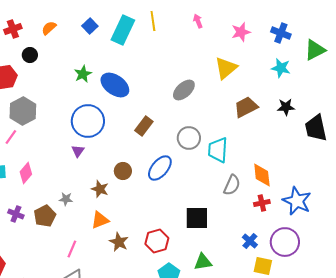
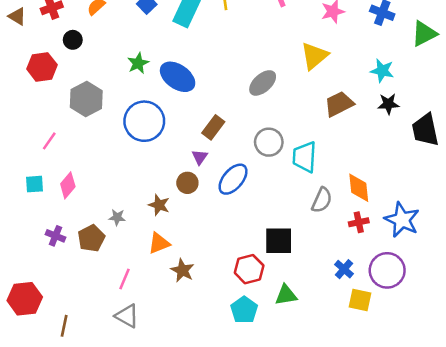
cyan star: (281, 68) -> (382, 71), moved
gray hexagon: (23, 111) -> (86, 99), moved
purple triangle: (78, 151) -> (200, 157), moved
red hexagon: (157, 241) -> (249, 269), moved

